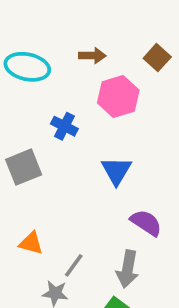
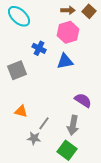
brown arrow: (92, 56) -> (68, 10), moved
cyan ellipse: (27, 67) -> (19, 16), turned 30
blue triangle: (116, 171) -> (65, 61), moved, turned 48

